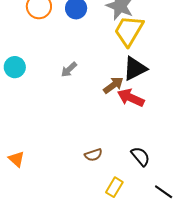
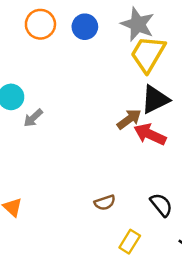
gray arrow: (69, 70) -> (33, 118), moved

